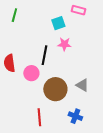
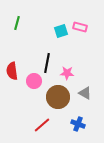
pink rectangle: (78, 10) -> (80, 27), moved
pink star: (64, 44) -> (67, 73), moved
red line: (39, 117) -> (42, 125), turned 54

